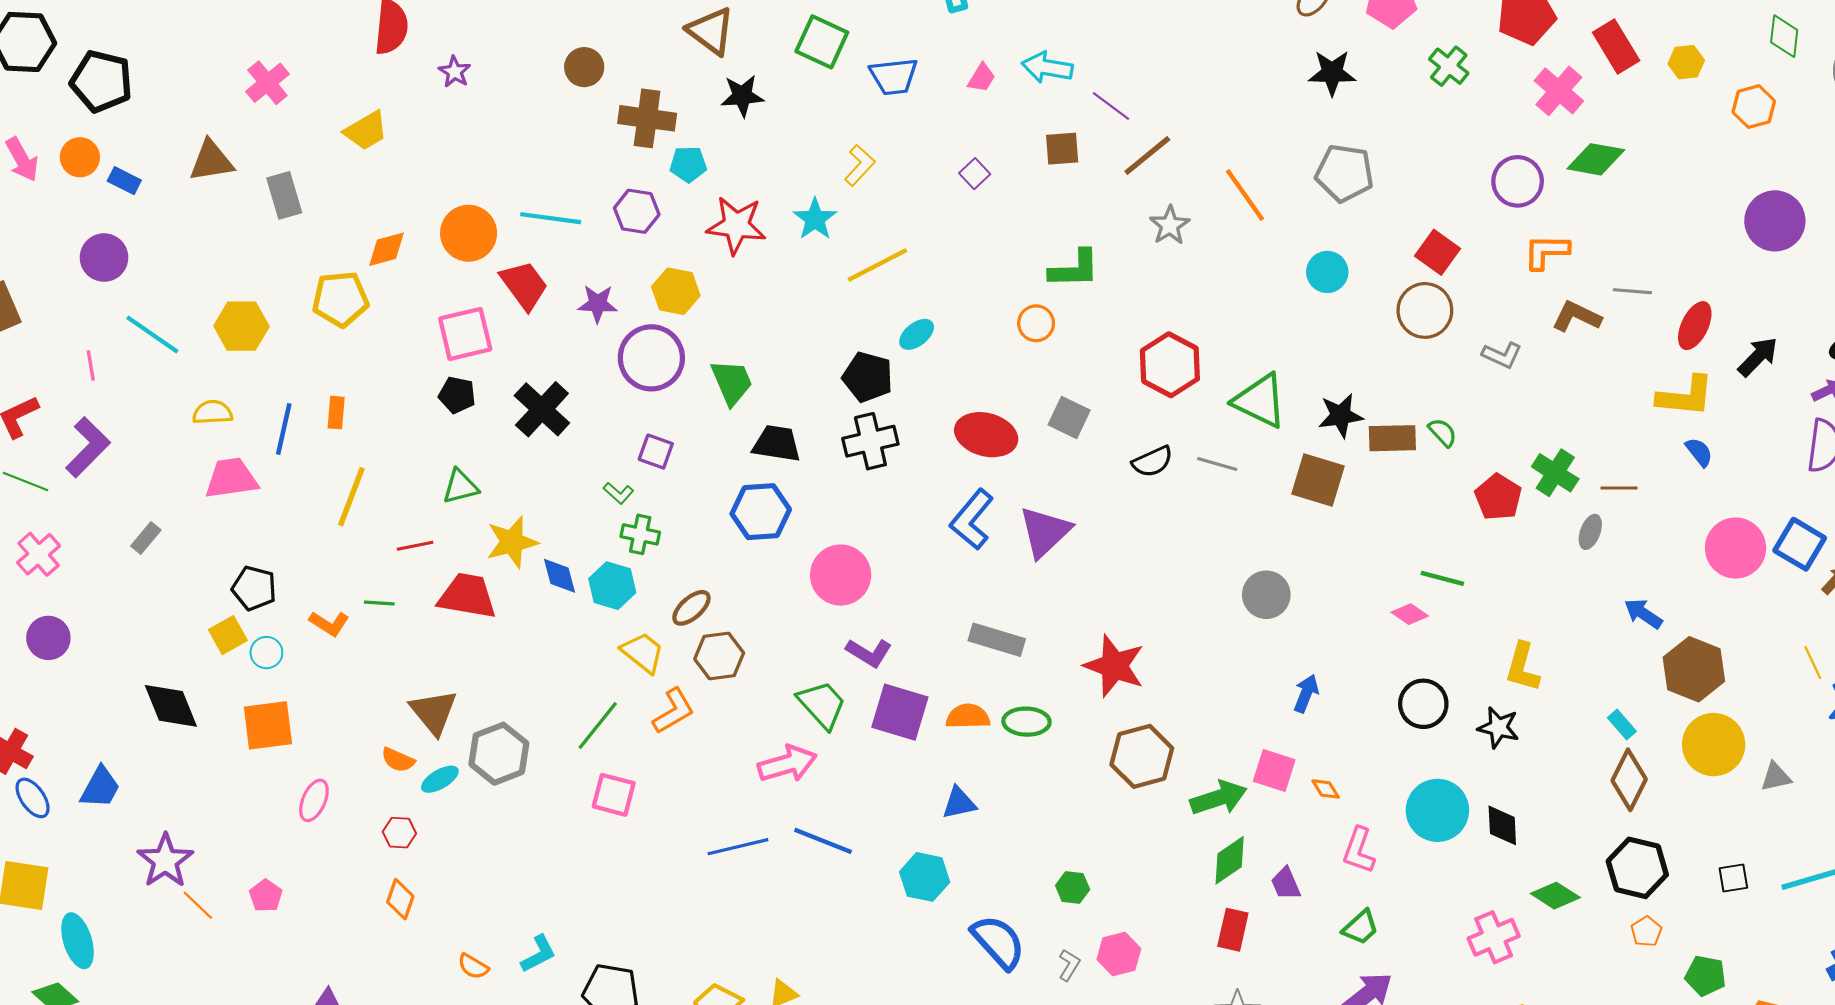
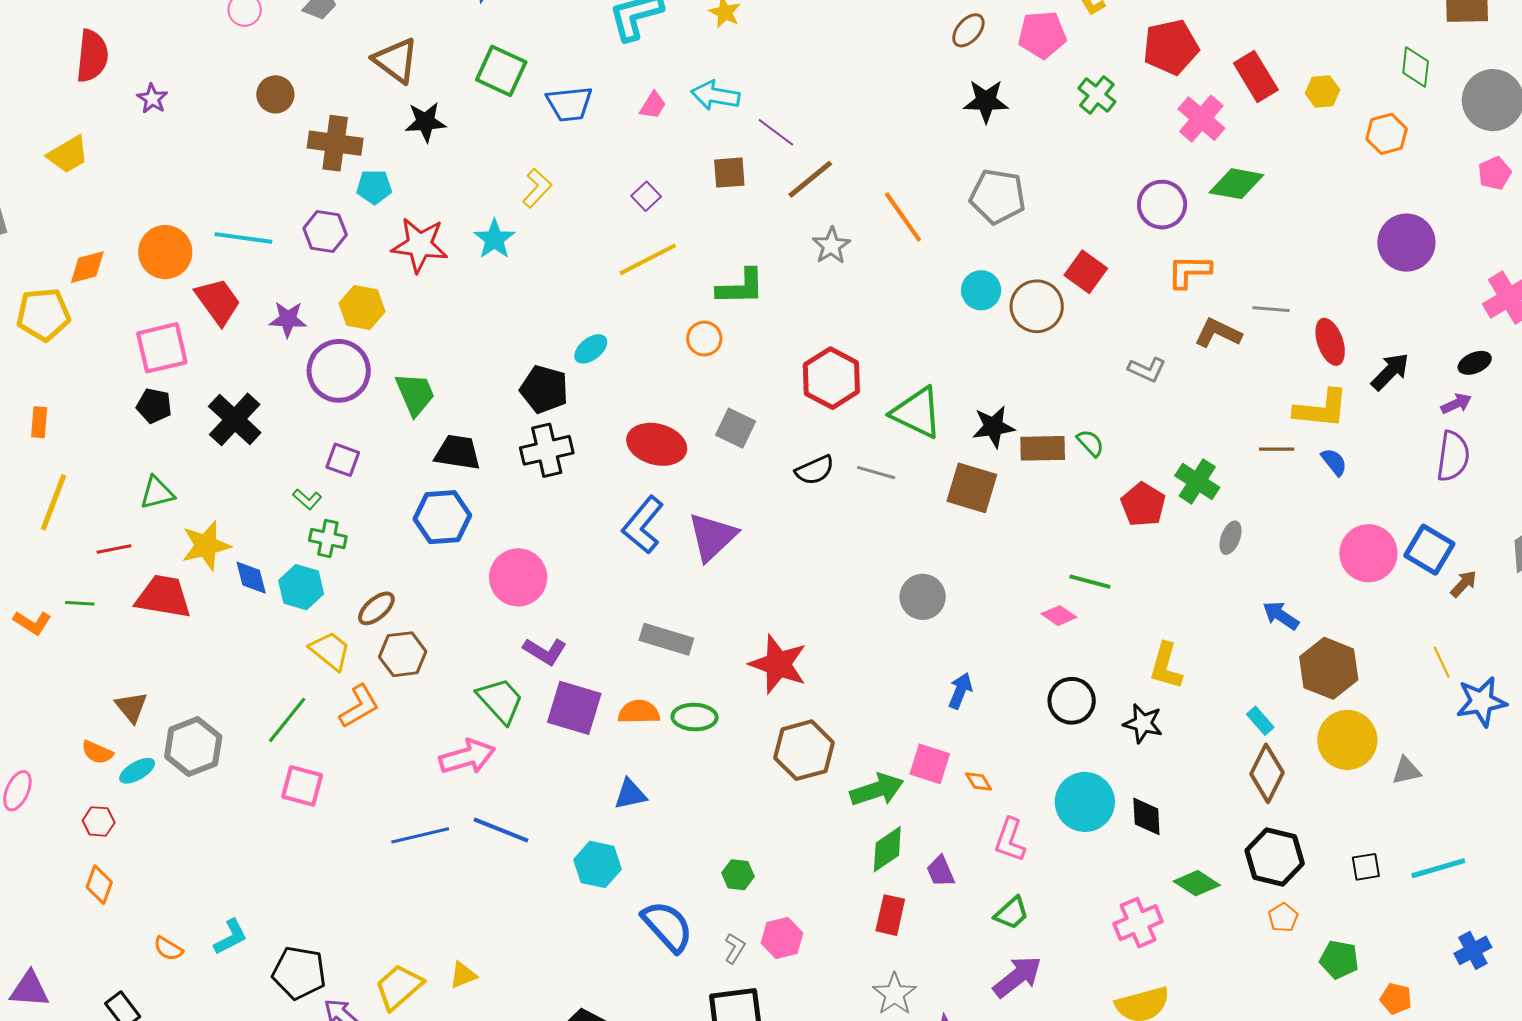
yellow line: (877, 265) -> (648, 259), moved
brown circle: (1425, 310) -> (1037, 306), moved
red ellipse: (1695, 326) -> (1330, 342), turned -45
brown line: (1619, 488) -> (1277, 449), moved
brown triangle: (434, 712) -> (131, 707), size x0.7

